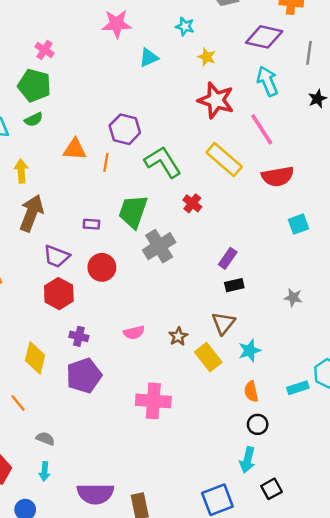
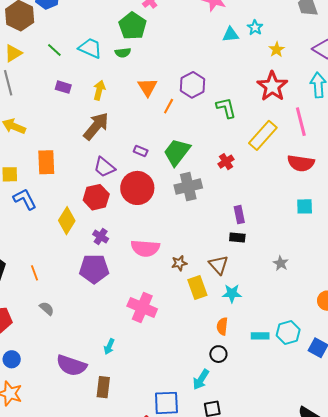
cyan star: (185, 26) -> (255, 28), moved
orange triangle: (75, 149) -> (147, 87), turned 35
yellow rectangle: (224, 160) -> (263, 135), turned 72
green L-shape: (163, 162) -> (226, 108), moved, size x0.7
purple rectangle: (228, 258) -> (239, 215), turned -66
red circle: (102, 267) -> (137, 188), size x1.4
brown triangle: (223, 323) -> (219, 265), turned -40
pink semicircle: (134, 333) -> (145, 248), size x1.6
yellow diamond: (35, 358) -> (67, 221), moved
cyan arrow: (45, 471) -> (109, 347), moved

